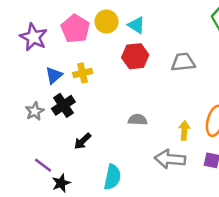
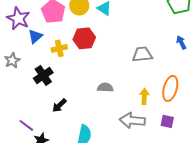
red hexagon: (135, 56) -> (84, 38), moved
gray trapezoid: (183, 62) -> (142, 54), moved
blue triangle: (54, 75) -> (35, 36), moved
gray star: (35, 111) -> (12, 60), moved

